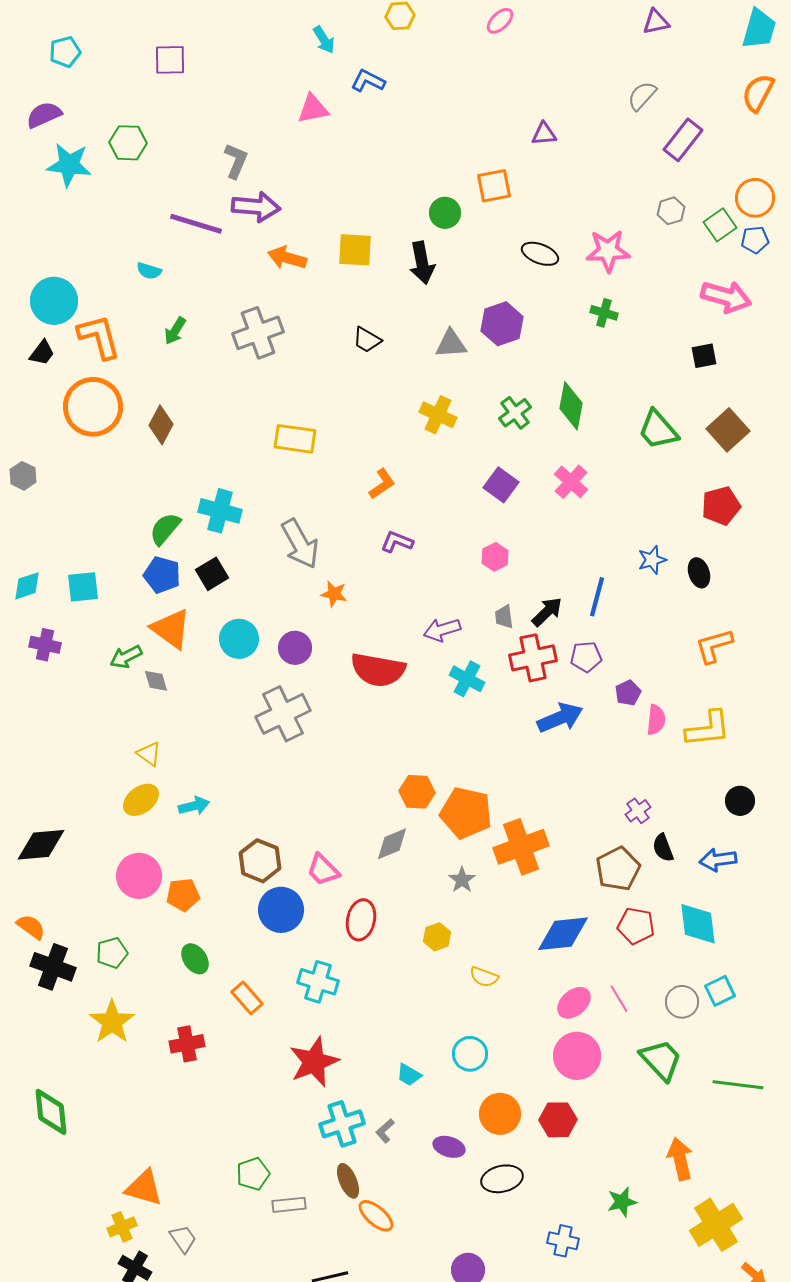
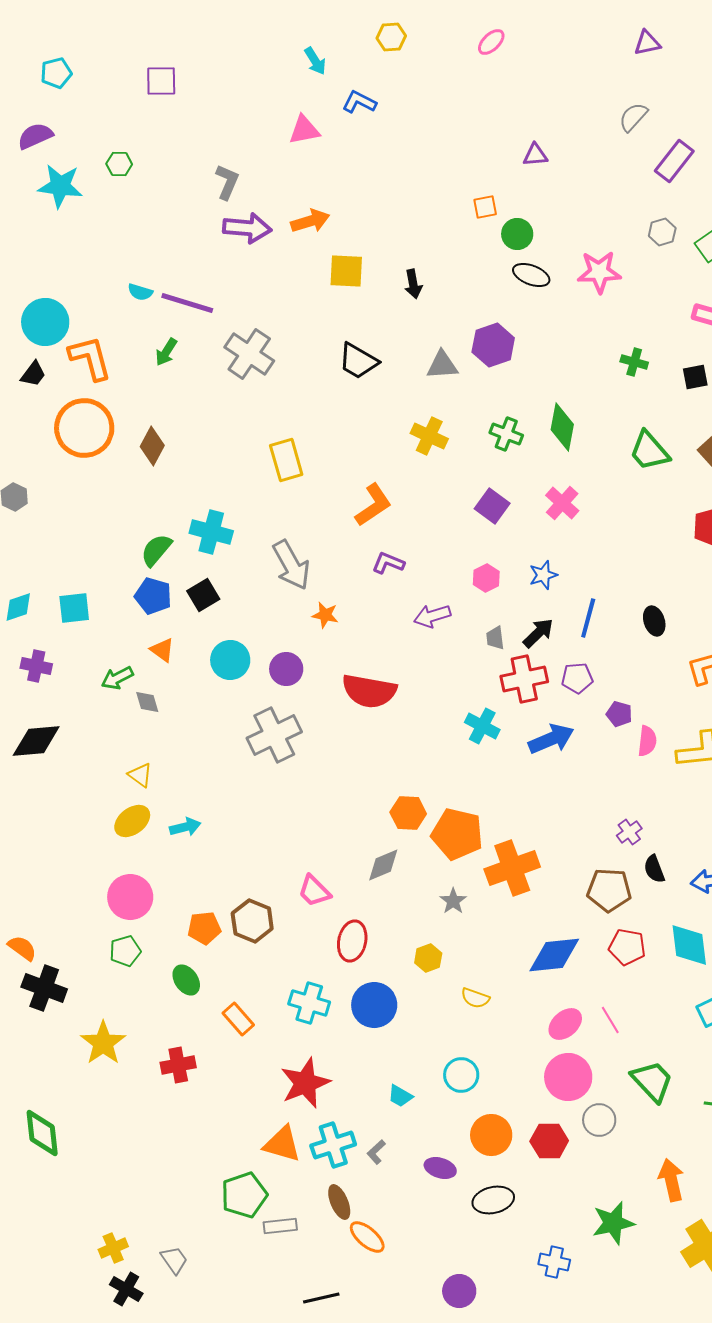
green hexagon: (128, 143) -> (119, 164), size x0.7
orange square: (494, 186) -> (485, 207), size x0.7
green circle: (445, 213) -> (517, 234), moved
purple line: (196, 224) -> (187, 303), moved
orange arrow: (287, 258) -> (310, 221), moved, turned 147
black arrow: (422, 263) -> (413, 284), size x0.7
green cross: (604, 313) -> (634, 362), moved
gray cross: (258, 333) -> (249, 354), turned -36
black trapezoid: (367, 340) -> (358, 361), size x1.4
green cross: (515, 413) -> (506, 434), turned -32
yellow rectangle: (295, 439) -> (286, 460), turned 66
orange L-shape: (382, 484) -> (373, 505), size x1.4
blue star: (652, 560) -> (543, 575), moved
black ellipse: (699, 573) -> (654, 621), moved
orange triangle: (171, 629) -> (162, 650), size x0.6
purple arrow: (442, 630) -> (432, 616), moved
cyan cross: (467, 679) -> (482, 726), moved
purple pentagon: (628, 693) -> (619, 714), turned -30
black diamond: (41, 845) -> (36, 741), moved
brown hexagon: (260, 861) -> (252, 921), moved
brown pentagon: (618, 869) -> (609, 890), turned 30
orange pentagon: (183, 895) -> (204, 928), moved
blue circle: (281, 910) -> (374, 1005), moved
green pentagon: (112, 953) -> (125, 951), moved
gray circle: (682, 1002) -> (599, 1120), moved
green pentagon: (253, 1174) -> (244, 1195), size x1.4
orange triangle: (144, 1188) -> (282, 1144), moved
green star: (622, 1202) -> (613, 1223), size x1.4

